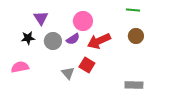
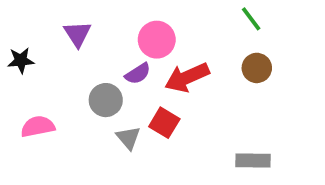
green line: (133, 10) -> (251, 19), turned 48
black star: (28, 38) -> (21, 60), moved
gray circle: (53, 41) -> (106, 100), moved

